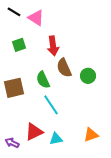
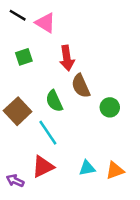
green circle: (88, 76) -> (110, 107), moved
brown square: (14, 88) -> (18, 111), turned -30
cyan line: (51, 105) -> (48, 133), moved
cyan triangle: (56, 139) -> (87, 168), moved

